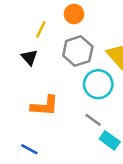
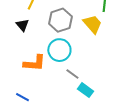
cyan circle: (98, 84) -> (59, 50), moved

